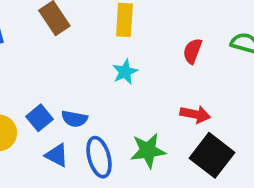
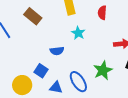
red semicircle: (192, 51) -> (102, 13), moved
blue semicircle: (74, 119) -> (57, 51), moved

